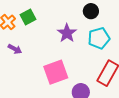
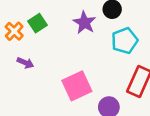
purple star: (67, 33) -> (84, 23), moved

